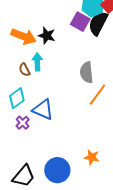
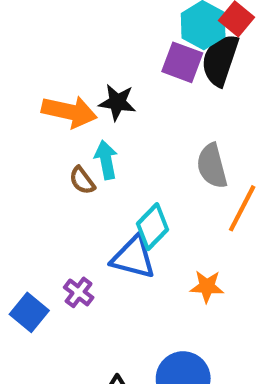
cyan diamond: (17, 98) -> (152, 227), moved
purple cross: (23, 123) -> (79, 292), moved
orange star: (92, 157) -> (207, 286), moved

